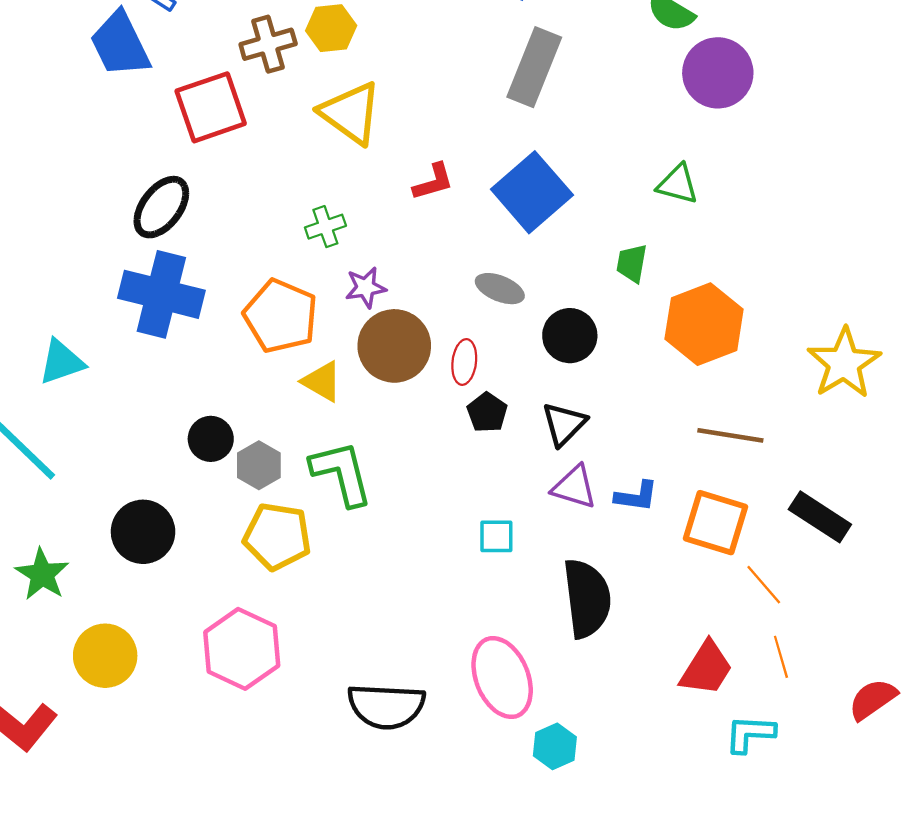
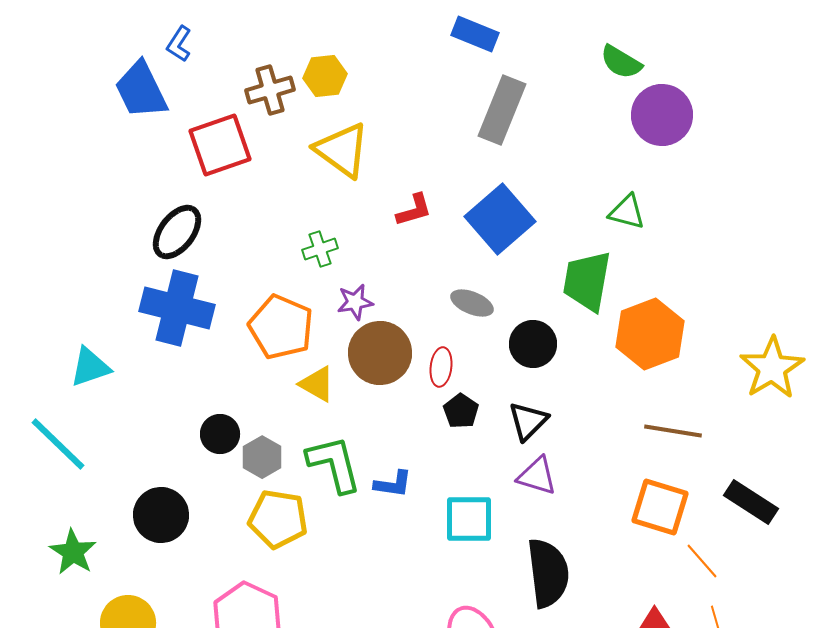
green trapezoid: (632, 263) -> (587, 281), size x1.8
blue L-shape: (636, 496) -> (393, 484), moved
cyan square: (496, 536) -> (469, 519), size x1.6

